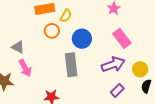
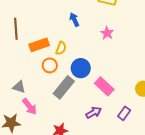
pink rectangle: (122, 38) -> (104, 86), moved
purple arrow: (113, 64) -> (94, 113), moved, size x0.7
gray rectangle: (71, 65) -> (64, 87), moved, turned 55

